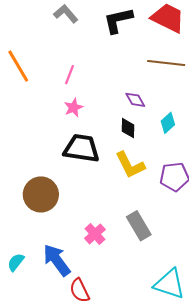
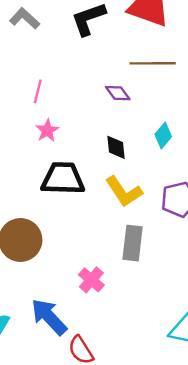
purple diamond: (135, 100) -> (118, 93), moved
gray rectangle: (139, 226) -> (133, 243), moved, turned 44

